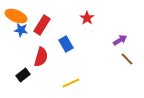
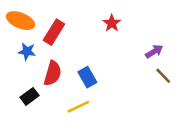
blue star: (21, 30) -> (27, 51), moved
blue rectangle: (66, 44) -> (87, 77), moved
yellow line: (71, 83) -> (78, 107), moved

